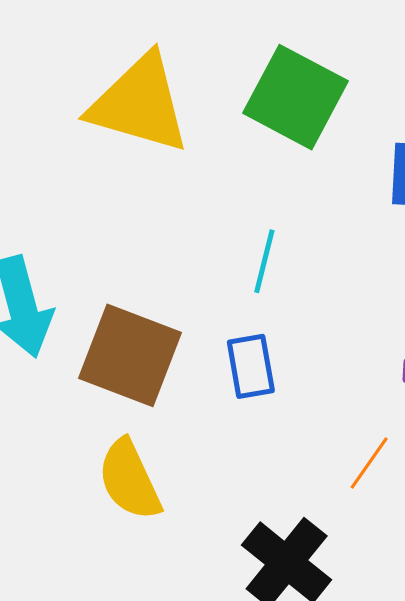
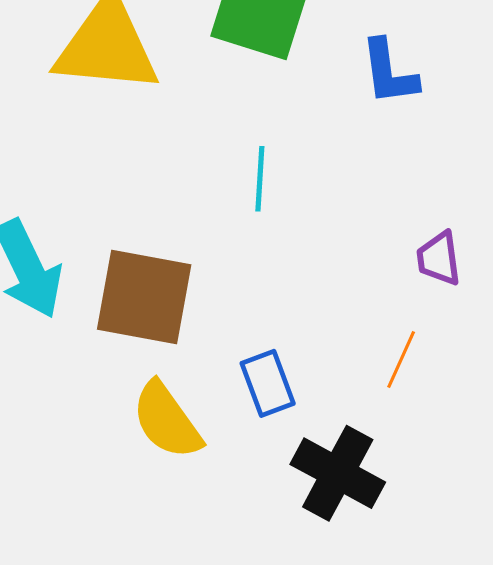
blue rectangle: (251, 366) -> (268, 383), moved

